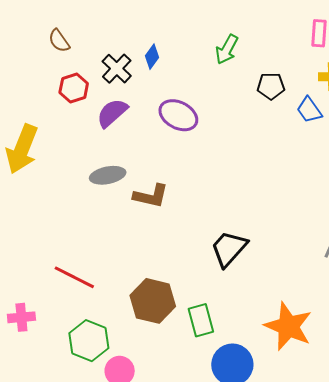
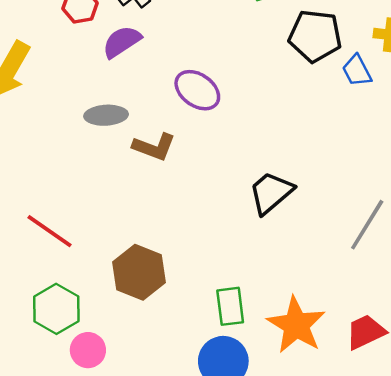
black pentagon: (271, 86) -> (315, 36), size x1.6
purple ellipse: (178, 115) -> (197, 90), moved
black trapezoid: (229, 249) -> (271, 193), moved
green rectangle: (201, 320) -> (230, 306), moved

